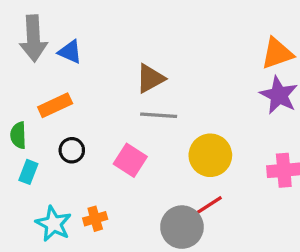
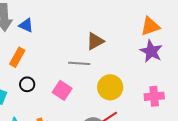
brown triangle: (150, 78) -> (95, 41), moved
orange rectangle: (55, 105) -> (17, 57), turned -36

